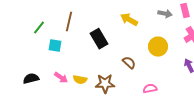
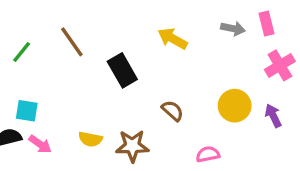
brown line: (69, 22) -> (72, 42), turned -48
cyan square: (55, 46) -> (27, 111), moved
yellow circle: (158, 47) -> (235, 106), moved
pink arrow: (61, 78) -> (40, 144), moved

